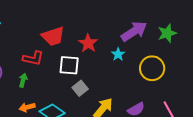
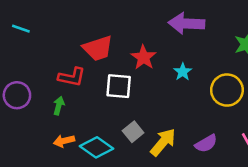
purple arrow: (134, 31) -> (187, 23), moved, turned -144
gray square: (80, 88) -> (133, 132), moved

